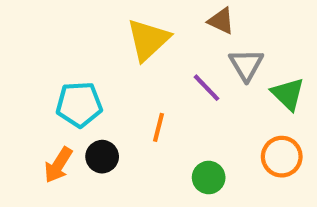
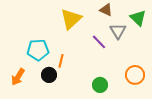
green triangle: (288, 94) -> (138, 18), moved
orange line: (158, 127) -> (61, 61), moved
orange arrow: (58, 165) -> (18, 77), moved

